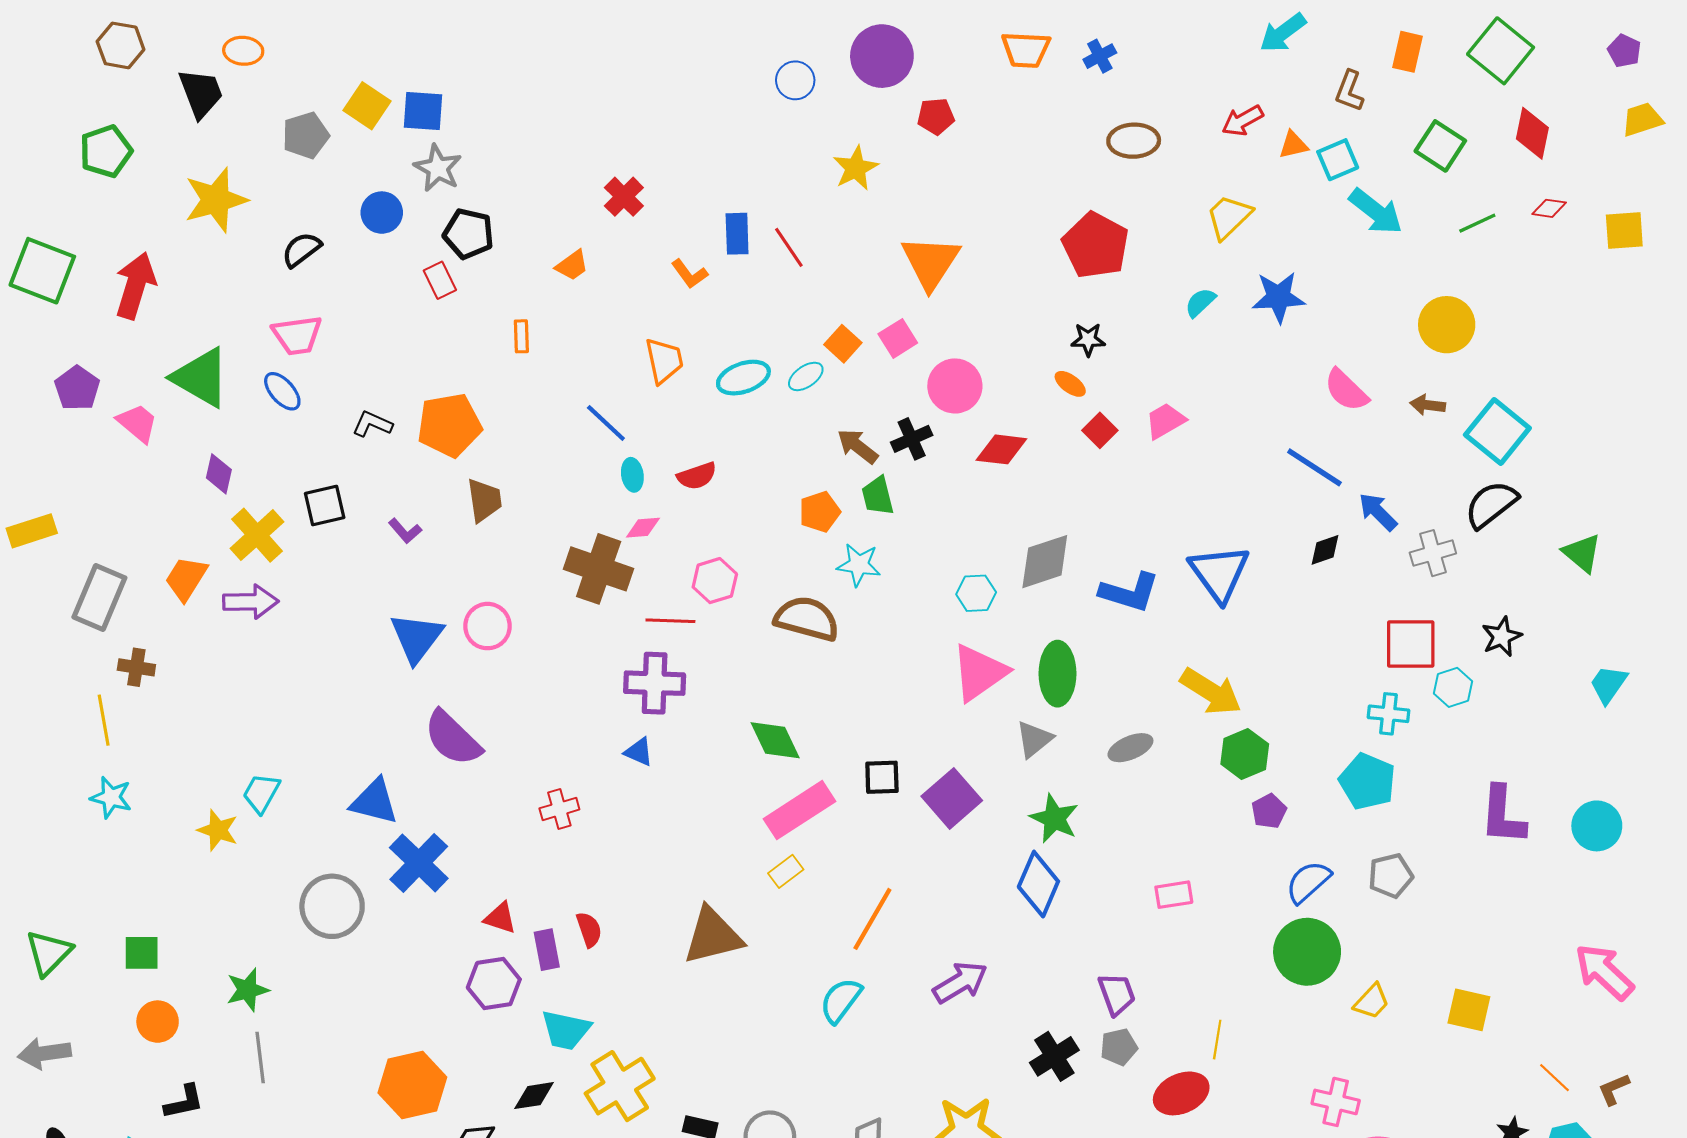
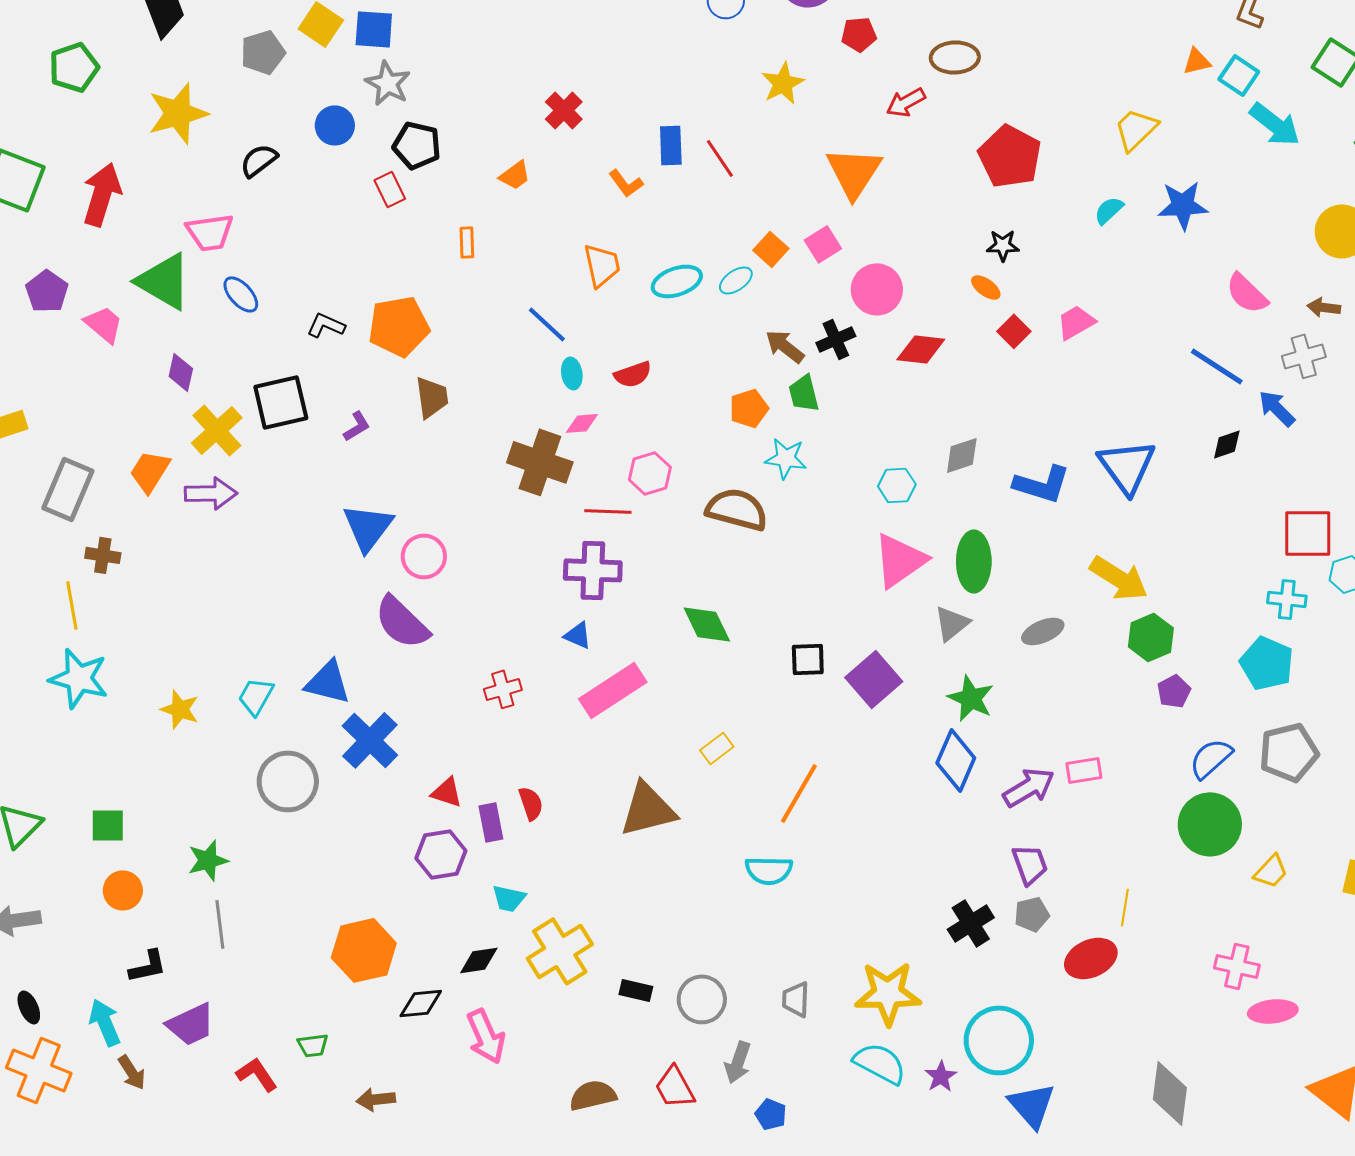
red arrow: (1243, 121) -> (906, 102), moved
brown ellipse: (1134, 141) -> (955, 57), moved
cyan square: (1338, 160) -> (1239, 75), turned -33
pink trapezoid: (297, 335) -> (210, 232), moved
black square: (325, 505) -> (281, 402), size x1.4
purple L-shape: (405, 531) -> (357, 426), turned -80
gray cross: (1433, 553) -> (1304, 356), moved
gray diamond: (1045, 562) -> (962, 455), size x0.7
pink circle: (488, 626) -> (424, 556), moved
cyan trapezoid: (261, 793) -> (256, 696), moved
cyan star: (111, 797) -> (79, 678), size x1.5
pink rectangle: (799, 810) -> (613, 690), moved
gray pentagon: (1391, 876) -> (1289, 752), size x1.4
purple arrow: (960, 982) -> (1029, 787), moved
cyan semicircle: (841, 1000) -> (769, 870), turned -126
cyan trapezoid: (566, 1030) -> (509, 898), size x0.7

